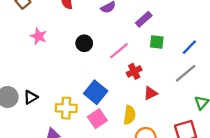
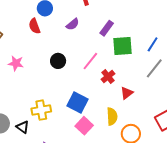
green square: (157, 42) -> (123, 46), size x1.5
black triangle: (31, 97) -> (23, 127), moved, turned -40
yellow cross: (66, 108) -> (41, 110), moved

